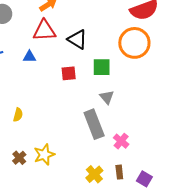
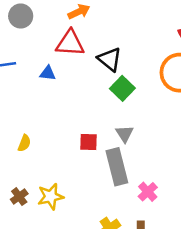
green square: (102, 67) -> (122, 88), moved, turned 36
red square: (69, 73) -> (88, 142), moved
gray triangle: (107, 97) -> (125, 134), moved

